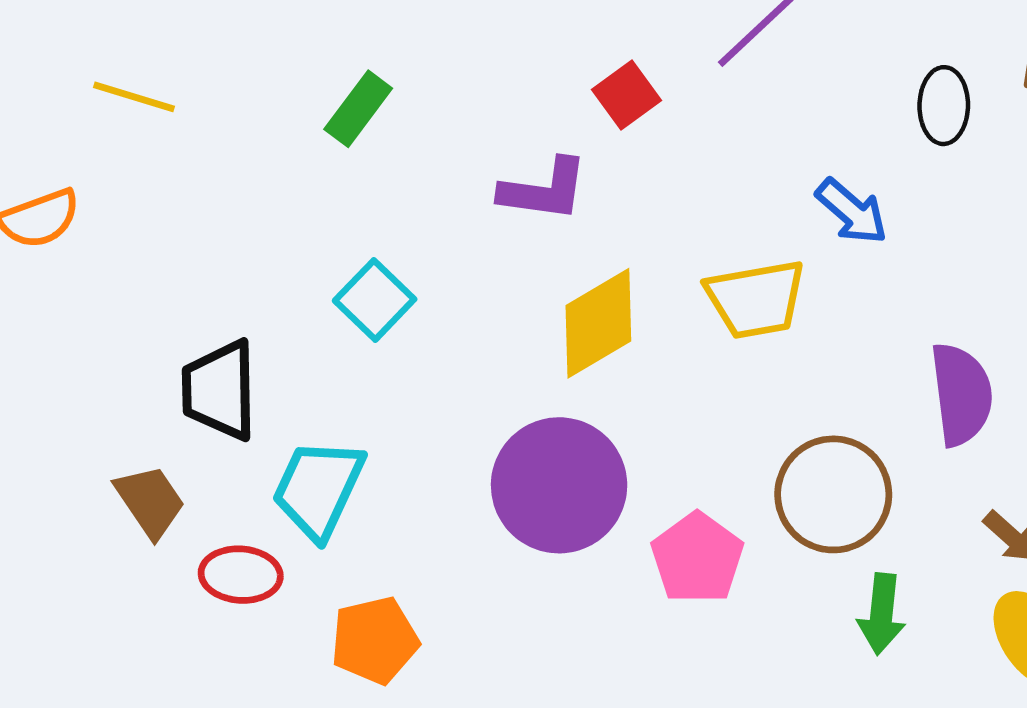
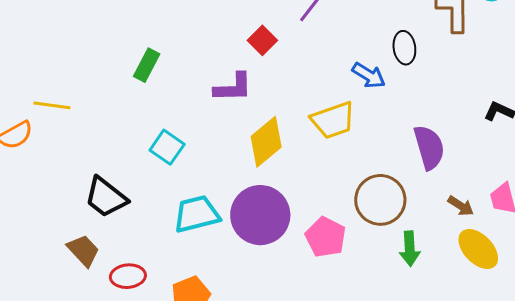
yellow line: (134, 97) -> (52, 105), moved
black ellipse: (944, 106) -> (404, 48), moved
black trapezoid: (220, 390) -> (106, 197), turned -42
cyan trapezoid: (318, 489) -> (197, 214), moved, turned 60

